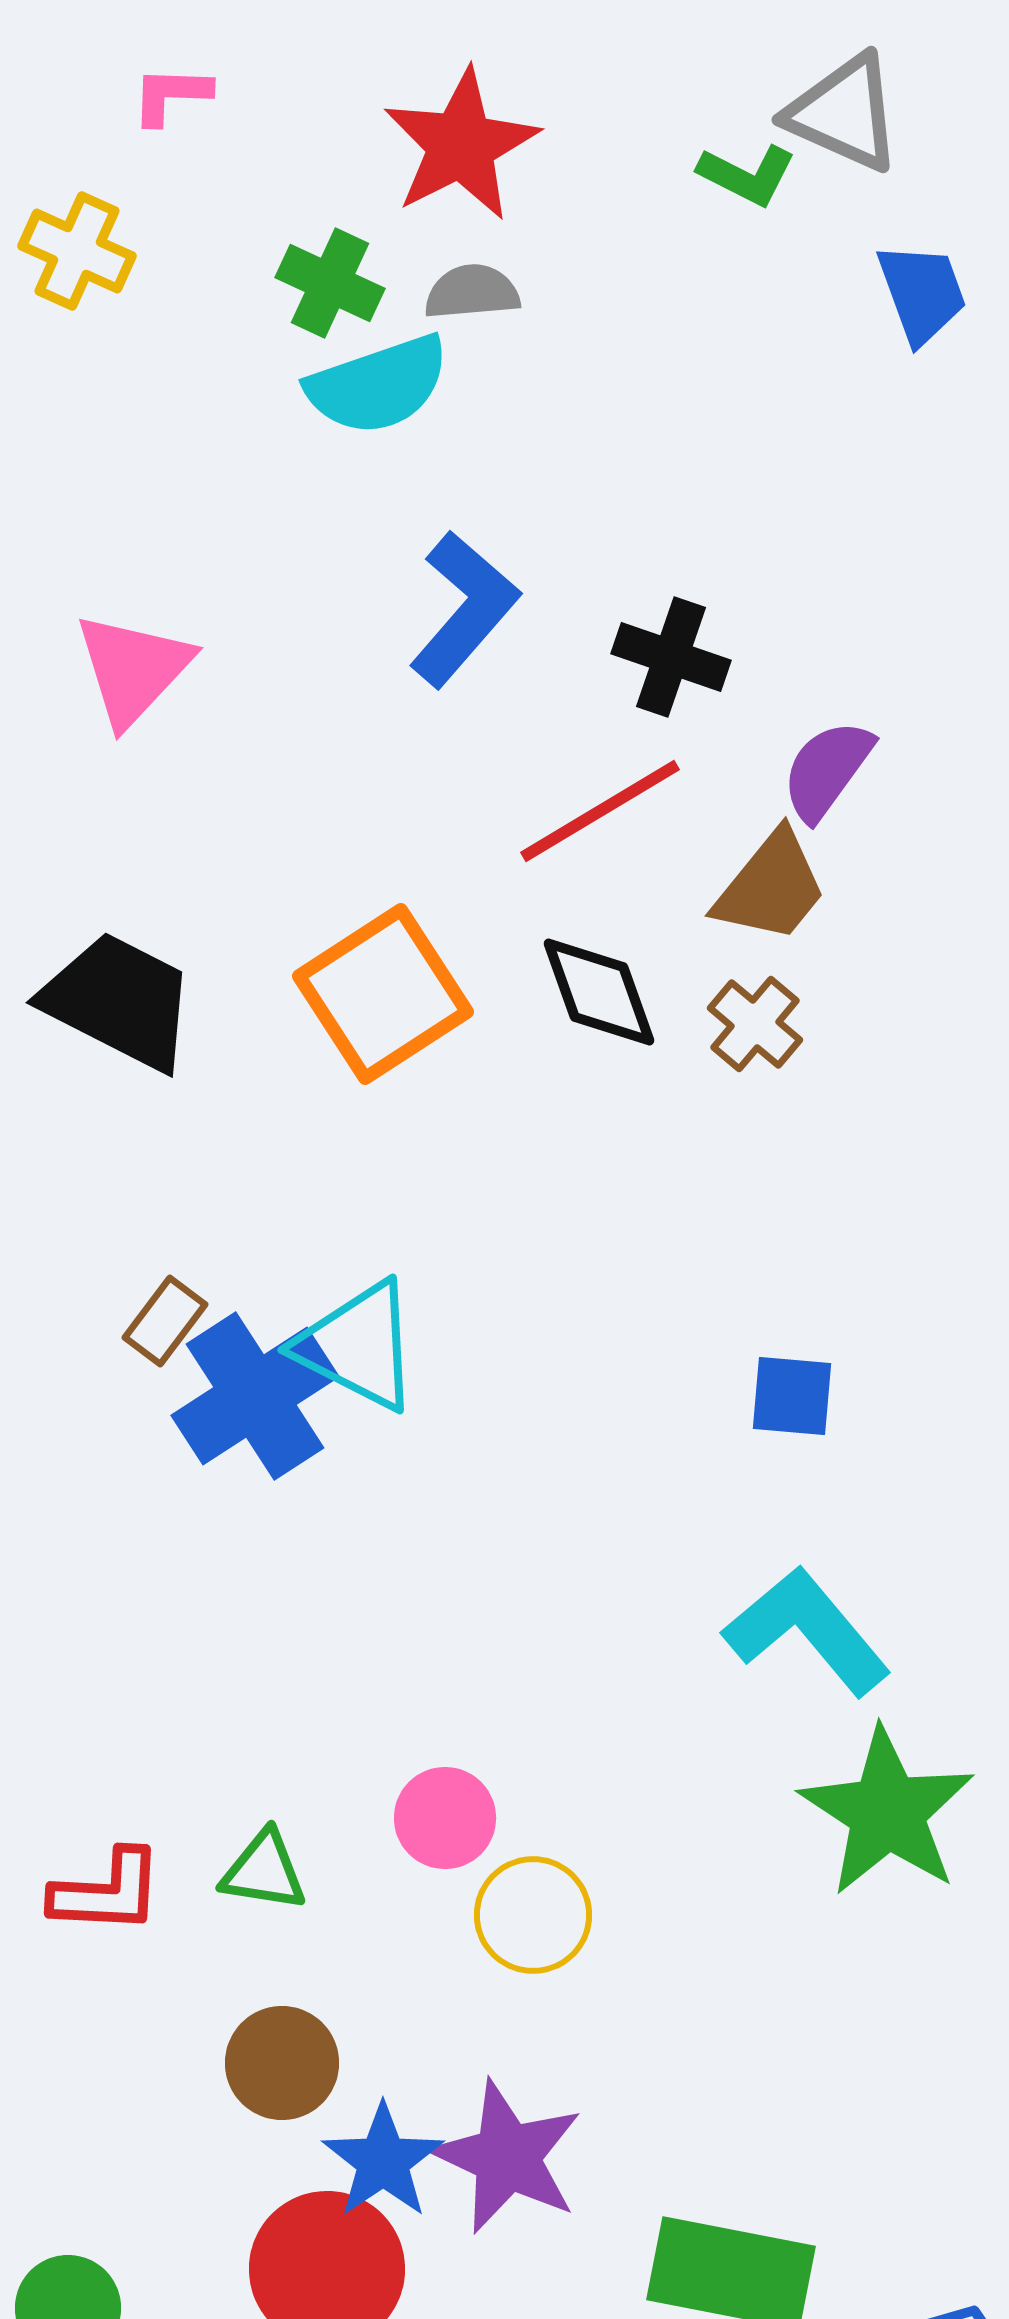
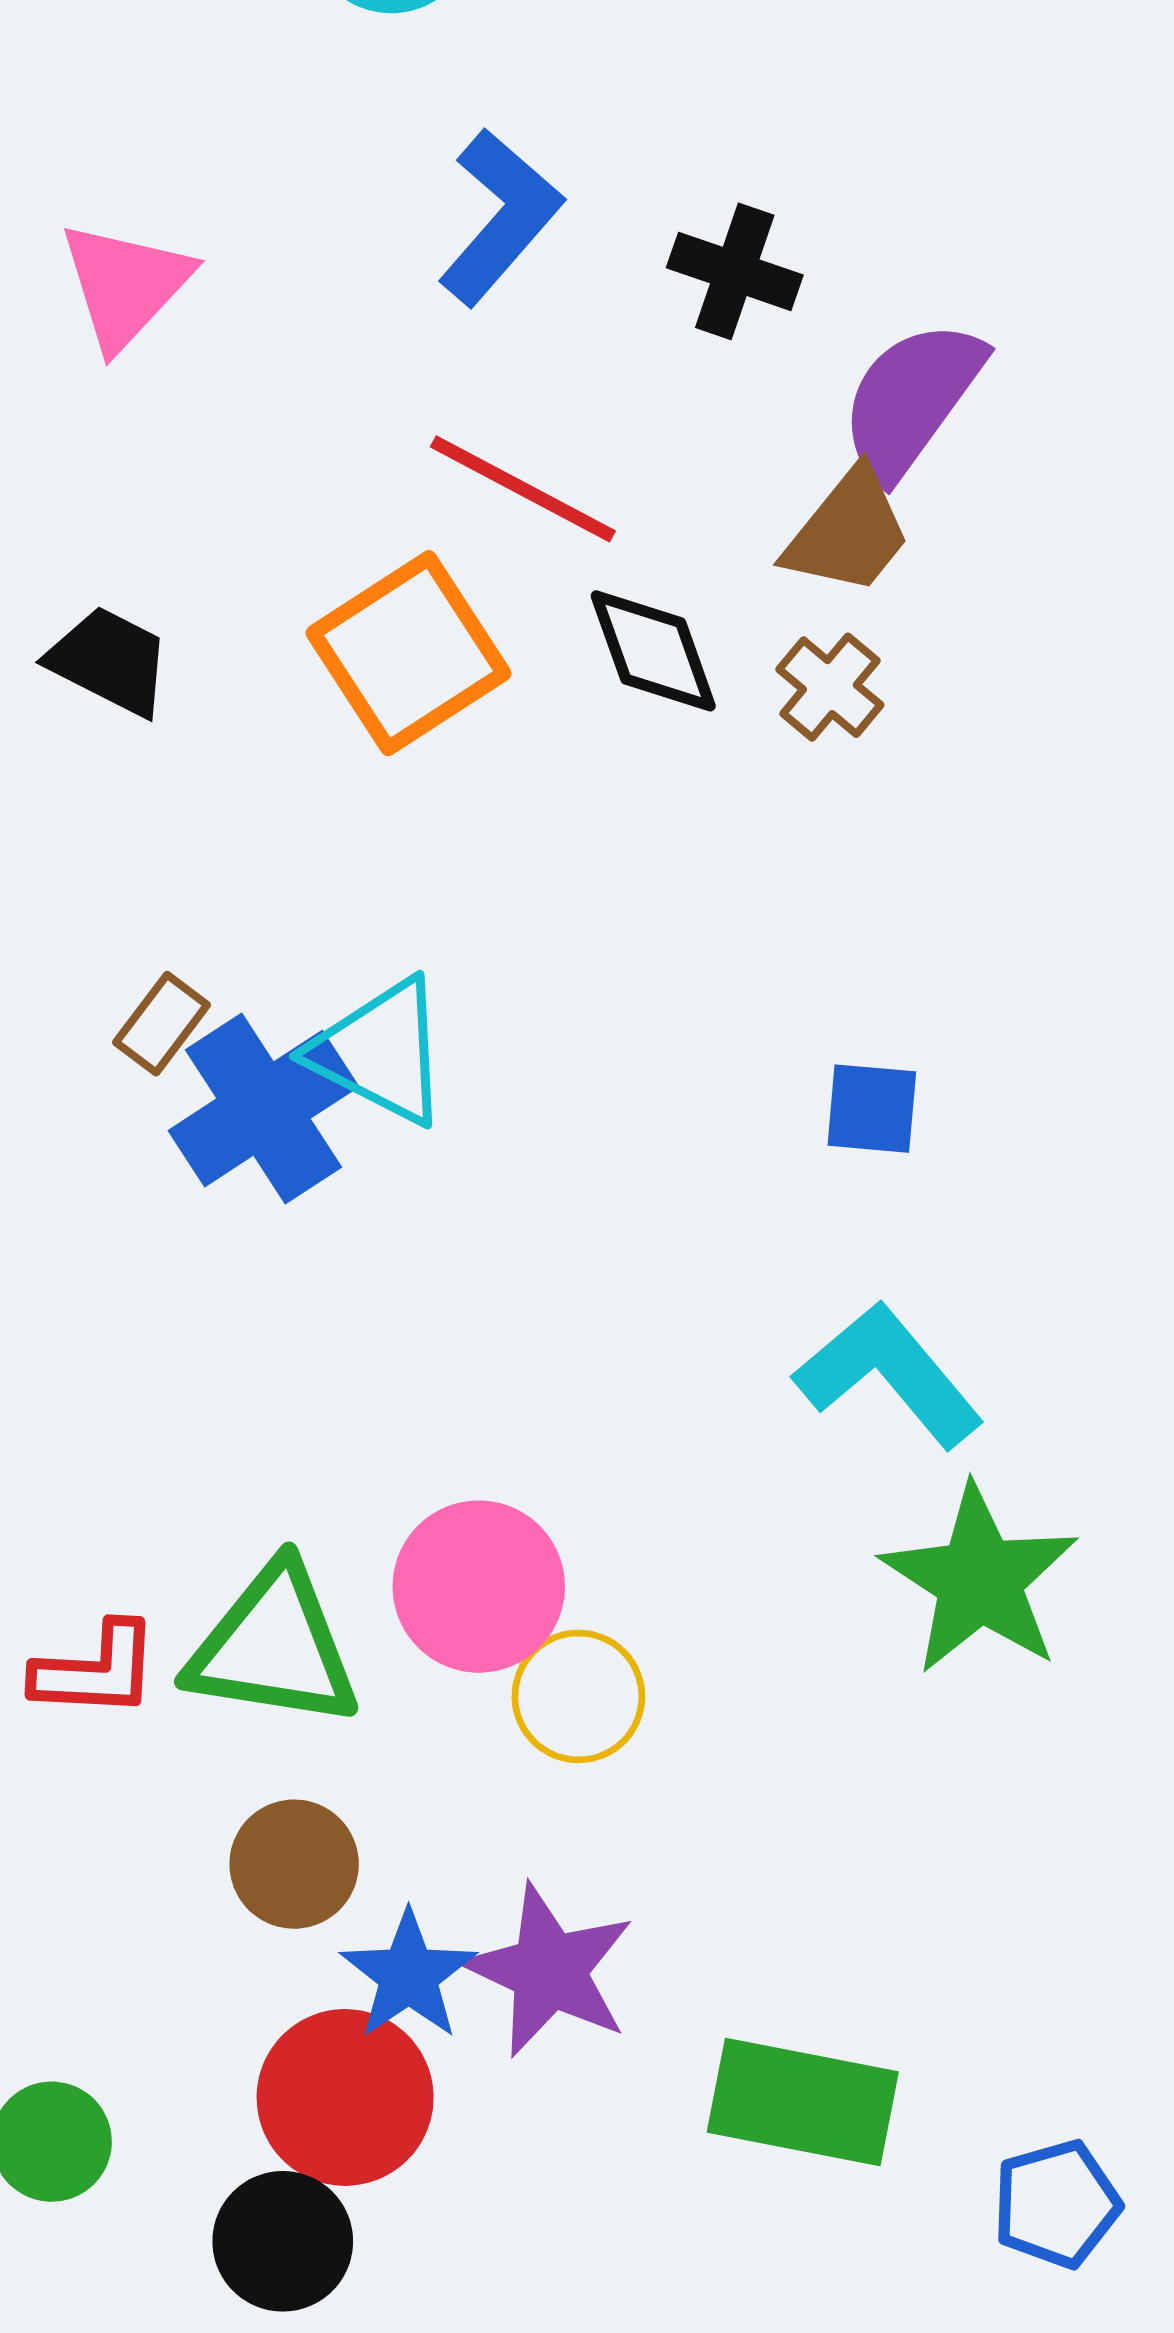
purple semicircle: (827, 770) -> (911, 399), size x1.4
red line: (600, 811) -> (523, 489), moved, turned 59
black trapezoid: (119, 1001) -> (109, 661), size x0.7
pink circle: (445, 1818) -> (479, 1587), size x1.5
green triangle: (264, 1871) -> (274, 1647), size x1.8

